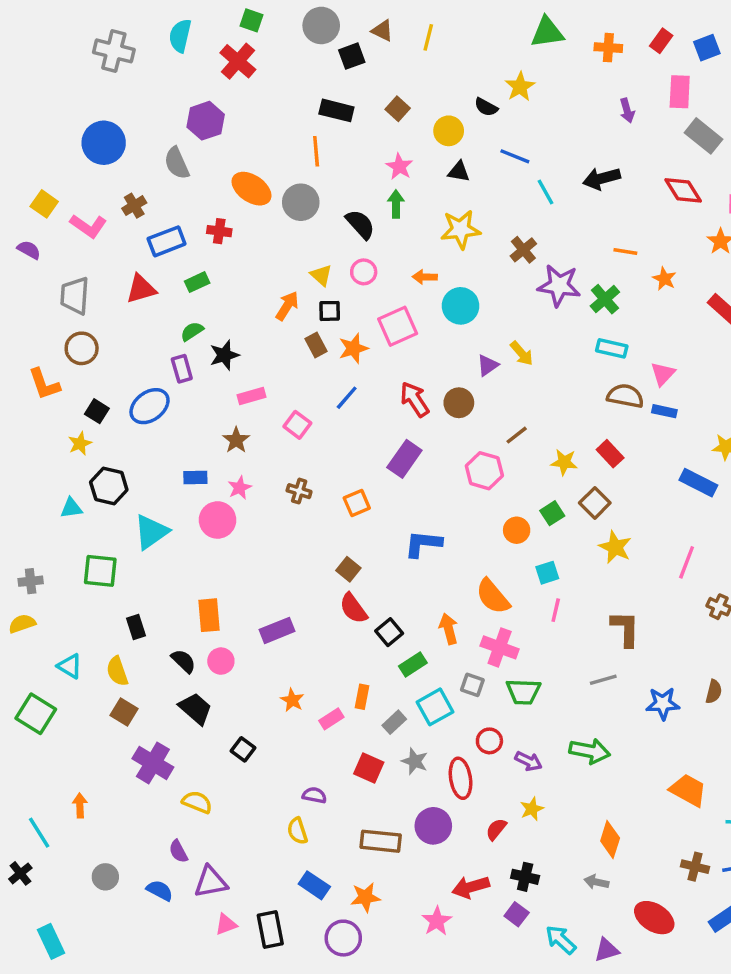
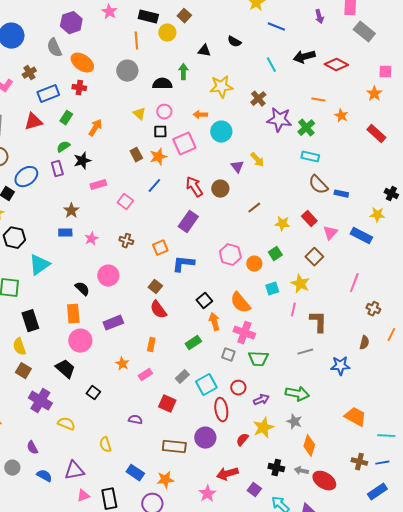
black semicircle: (486, 107) -> (234, 42), moved
yellow circle: (449, 131) -> (167, 33), moved
blue line: (515, 156) -> (276, 27), moved
pink star: (399, 167) -> (109, 12), moved
black triangle: (459, 172) -> (204, 51), moved
orange ellipse: (251, 189) -> (82, 63), moved
red diamond: (683, 190) -> (336, 65), moved, turned -30
black semicircle: (360, 224) -> (162, 84), turned -48
green rectangle: (197, 282) -> (66, 118), turned -32
orange arrow: (287, 306) -> (95, 128), moved
black square: (330, 311) -> (160, 132), moved
purple triangle: (488, 365) -> (237, 167), turned -32
pink triangle: (663, 374) -> (330, 233), moved
brown semicircle: (625, 396) -> (318, 185), turned -145
blue ellipse: (150, 406) -> (26, 177), moved
brown star: (236, 440) -> (71, 211), moved
pink hexagon: (484, 471) -> (230, 255), moved
brown square: (595, 503) -> (314, 257), moved
pink circle: (218, 520) -> (108, 276), moved
blue L-shape: (423, 544) -> (183, 264), moved
yellow star: (615, 547) -> (300, 284), moved
pink line: (556, 610) -> (293, 310), moved
black rectangle: (136, 627) -> (30, 321), size x1.5
black square: (389, 632) -> (204, 301), moved
black semicircle: (184, 661) -> (82, 289), moved
pink circle: (221, 661) -> (80, 341), size x1.5
brown semicircle: (714, 692) -> (364, 343), moved
orange rectangle: (362, 697) -> (151, 345), moved
cyan square: (435, 707) -> (206, 385), moved
gray star: (415, 761) -> (294, 422), moved
purple arrow: (528, 761) -> (261, 400), turned -49
yellow star: (532, 809) -> (263, 428), size x1.5
yellow semicircle: (297, 831) -> (105, 445), moved
purple semicircle: (178, 851) -> (32, 448), moved
black cross: (525, 877) -> (276, 468), moved
red ellipse: (654, 918) -> (324, 481), moved

